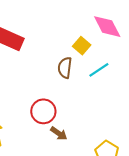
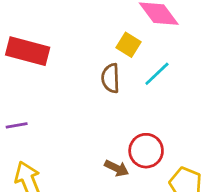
red circle: (43, 111) -> (146, 151), moved

